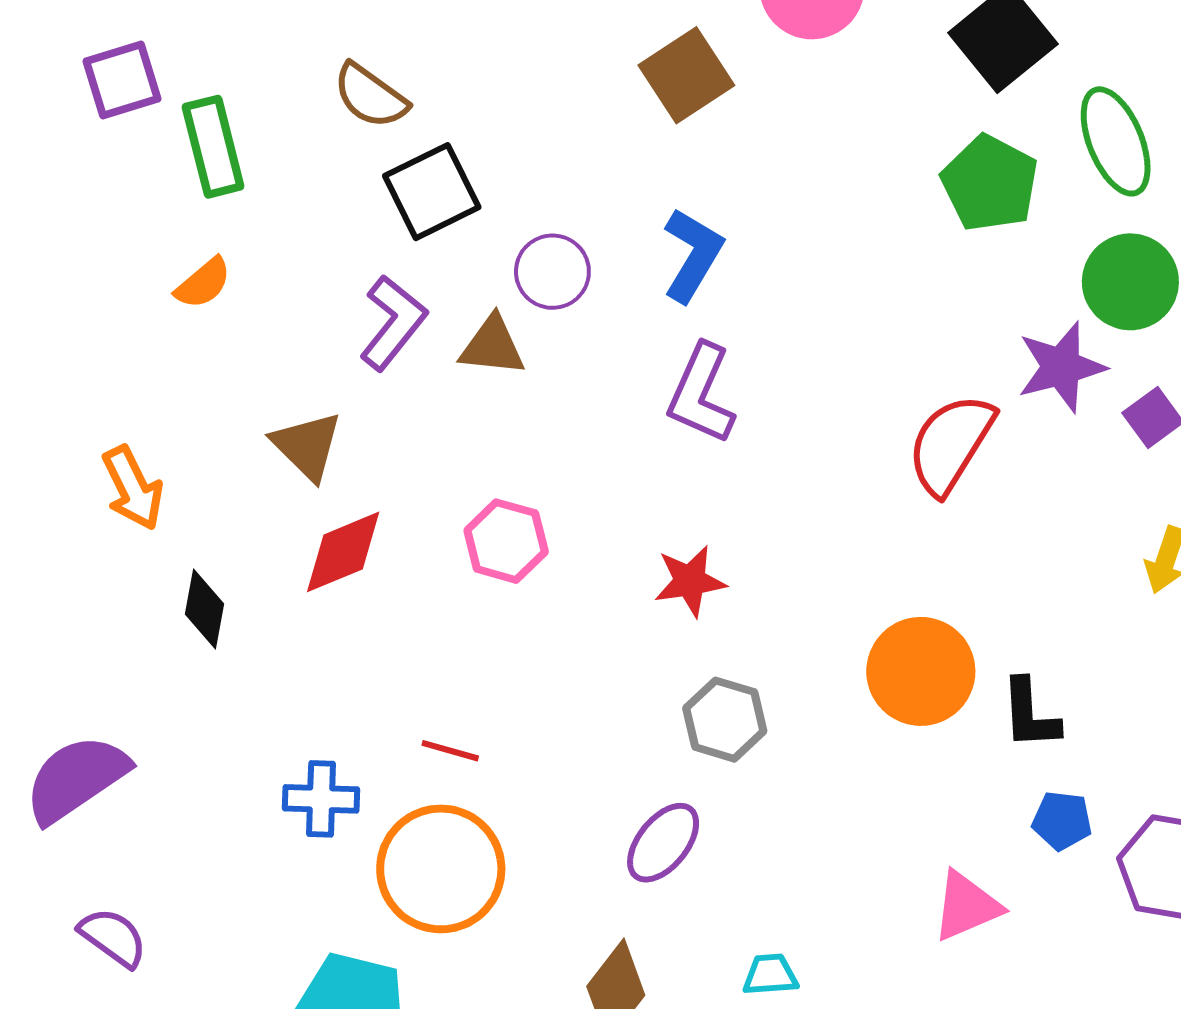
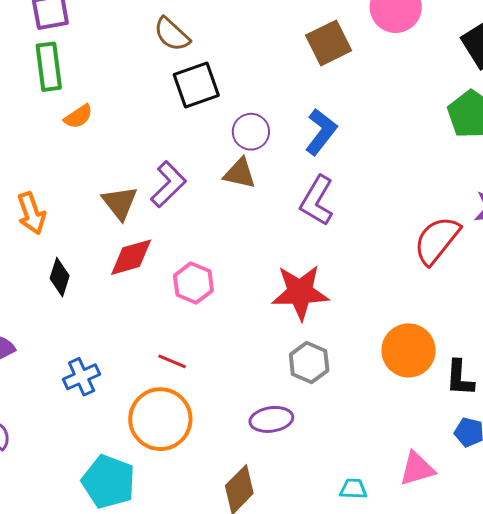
green rectangle: (213, 147) -> (49, 67), moved
purple L-shape: (393, 323) -> (168, 184), moved
brown triangle: (492, 346) -> (240, 173), moved
pink hexagon: (506, 541) -> (193, 283), moved
red star: (690, 581) -> (300, 292), size x1.6
blue cross: (321, 799) -> (82, 377), moved, turned -33
purple ellipse: (663, 843) -> (271, 419), turned 36
cyan trapezoid: (770, 975) -> (353, 489), moved

